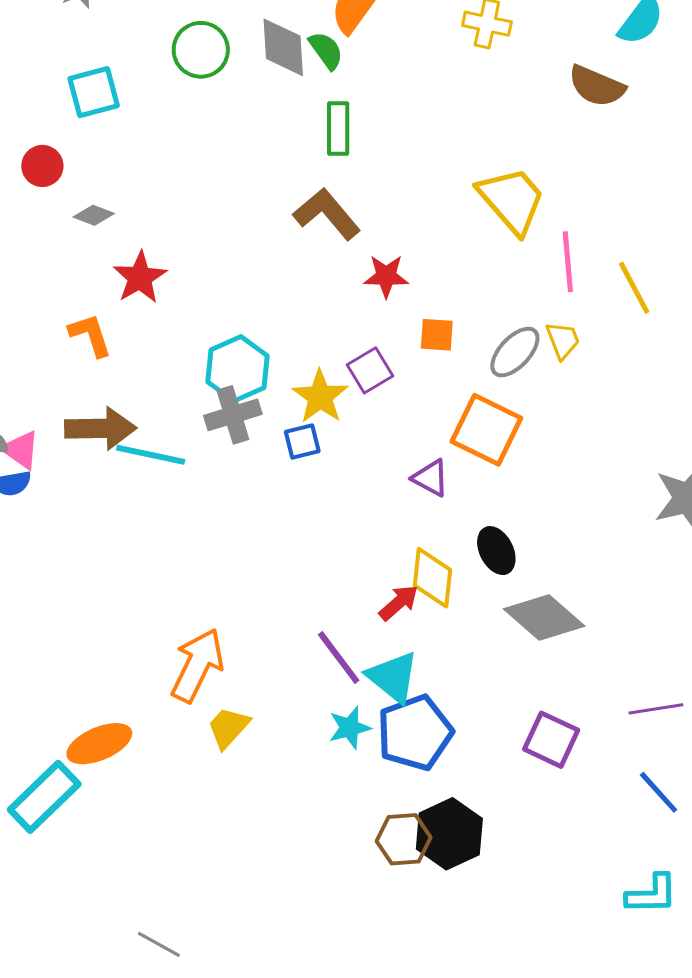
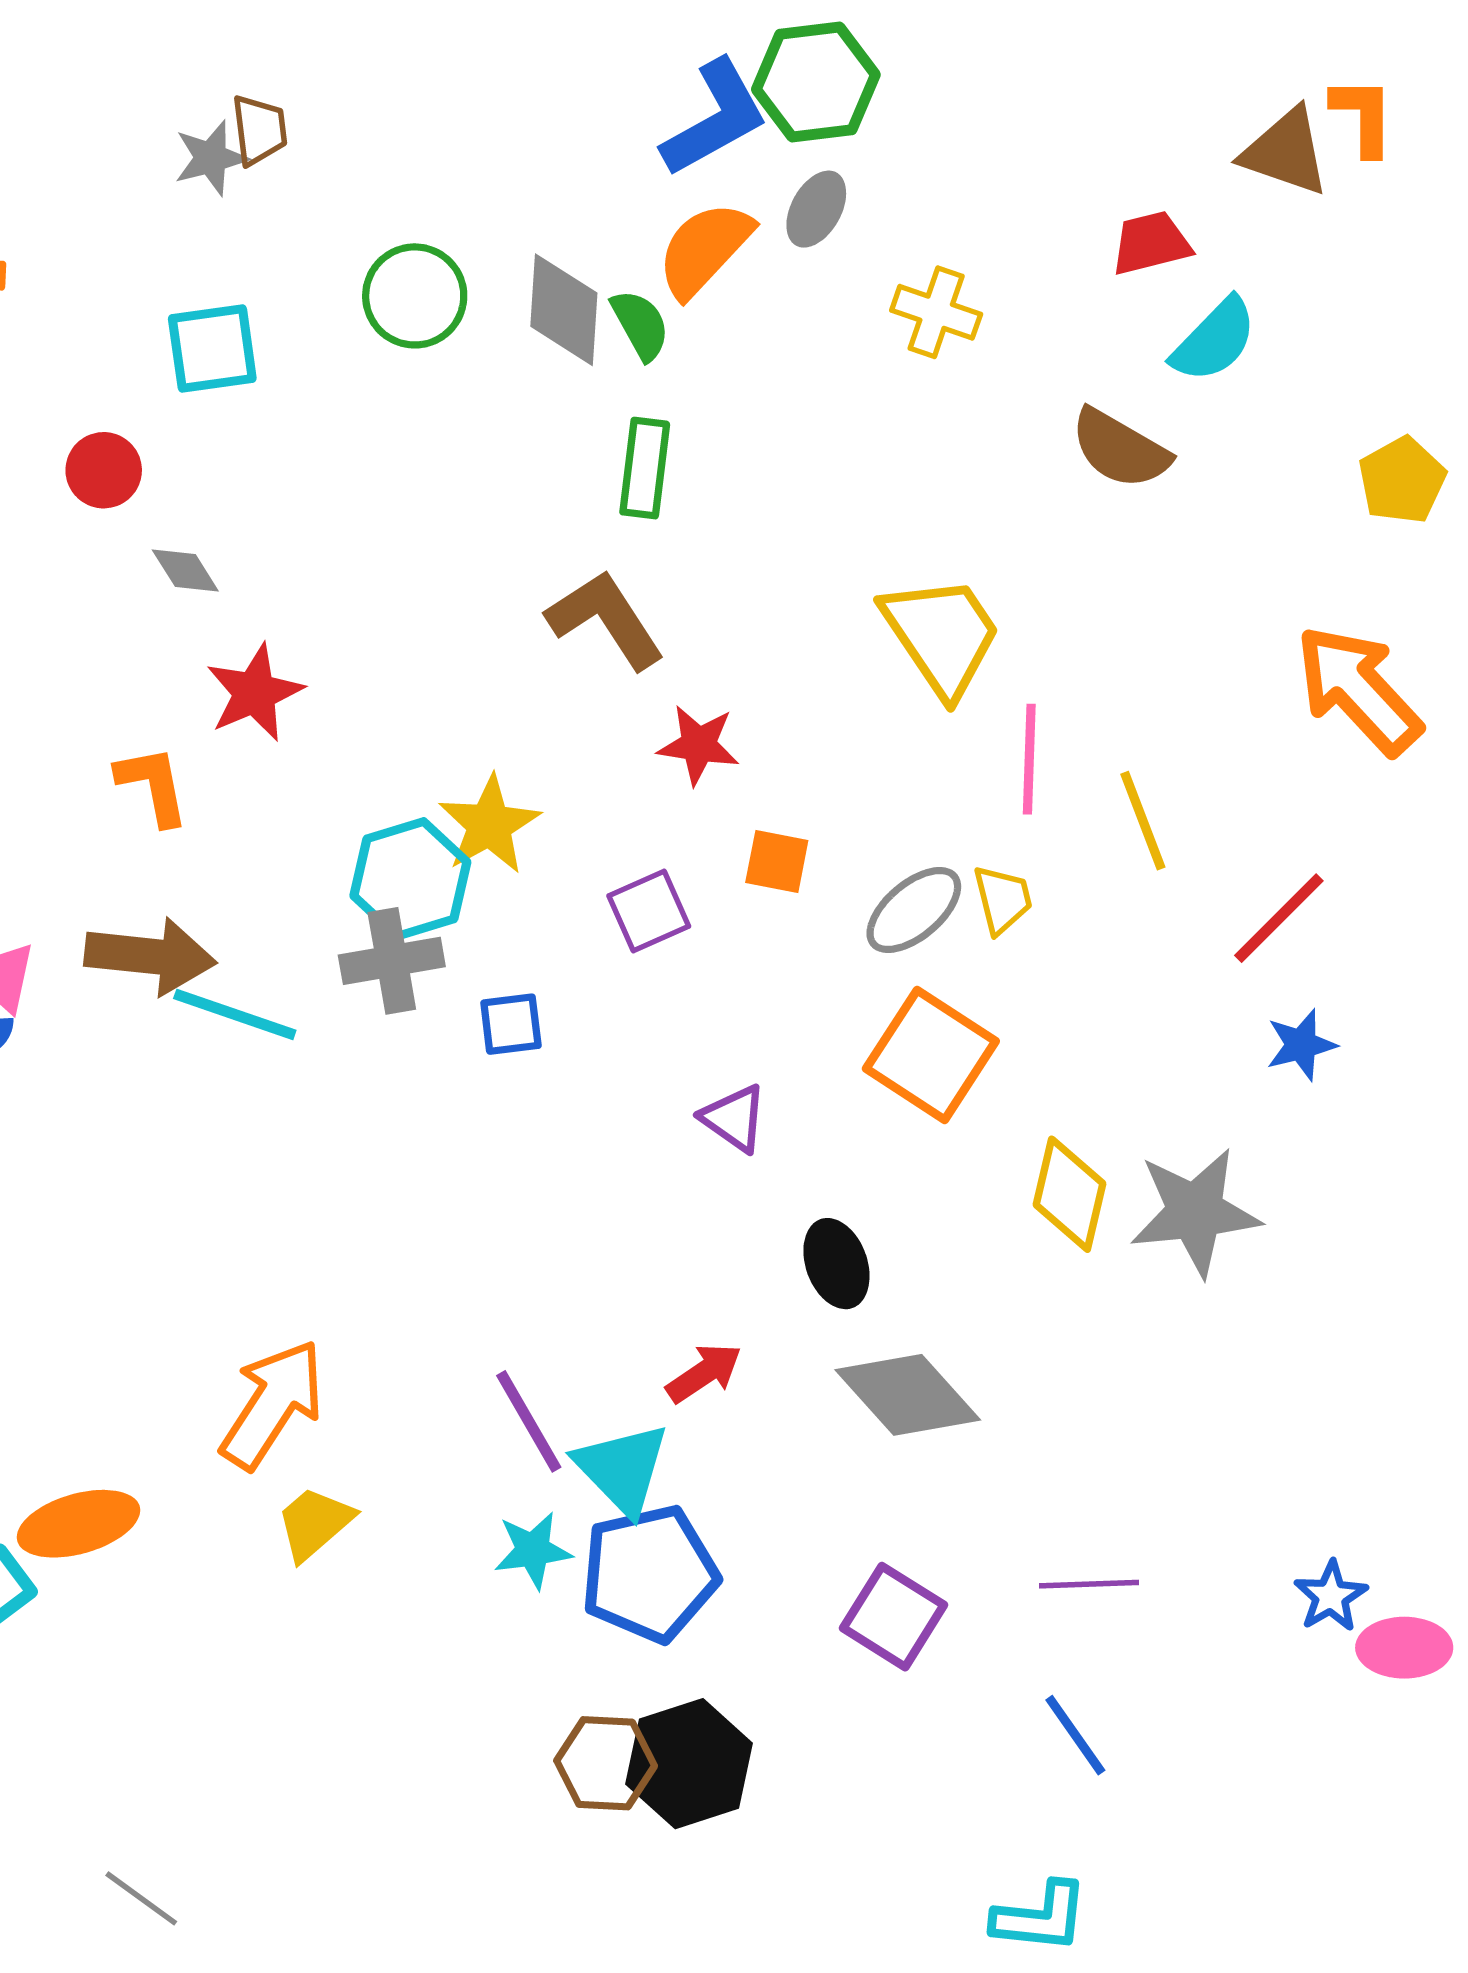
gray diamond: (94, 215) -> (185, 570), turned 30
yellow star: (320, 397) -> (489, 825), moved
orange square: (486, 430) -> (931, 1055), moved
yellow diamond: (432, 578) -> (1069, 1194), moved
red arrow: (399, 603) -> (704, 1373), moved

